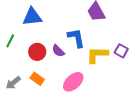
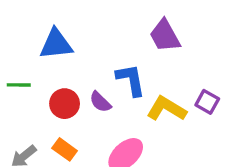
green line: (10, 41) -> (19, 85), turned 64
yellow L-shape: (97, 55) -> (166, 109), turned 30

